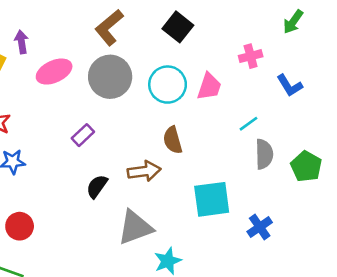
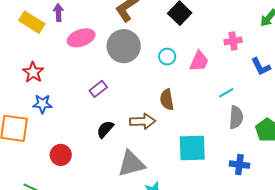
cyan circle: (168, 85) -> (167, 57), size x0.6
red circle: (20, 226) -> (61, 155), moved
blue cross: (260, 227) -> (239, 165), moved, turned 36

